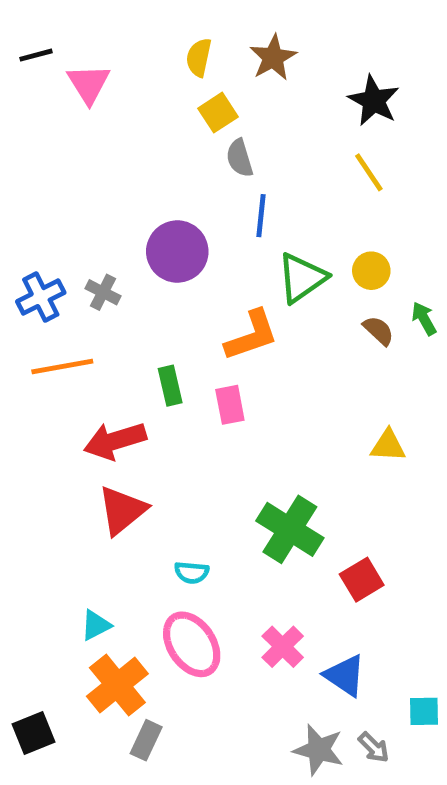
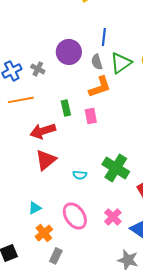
gray semicircle: (240, 158) -> (97, 62), moved
cyan semicircle: (192, 572) -> (80, 175), moved
orange cross: (117, 685) -> (44, 233), size x0.7

